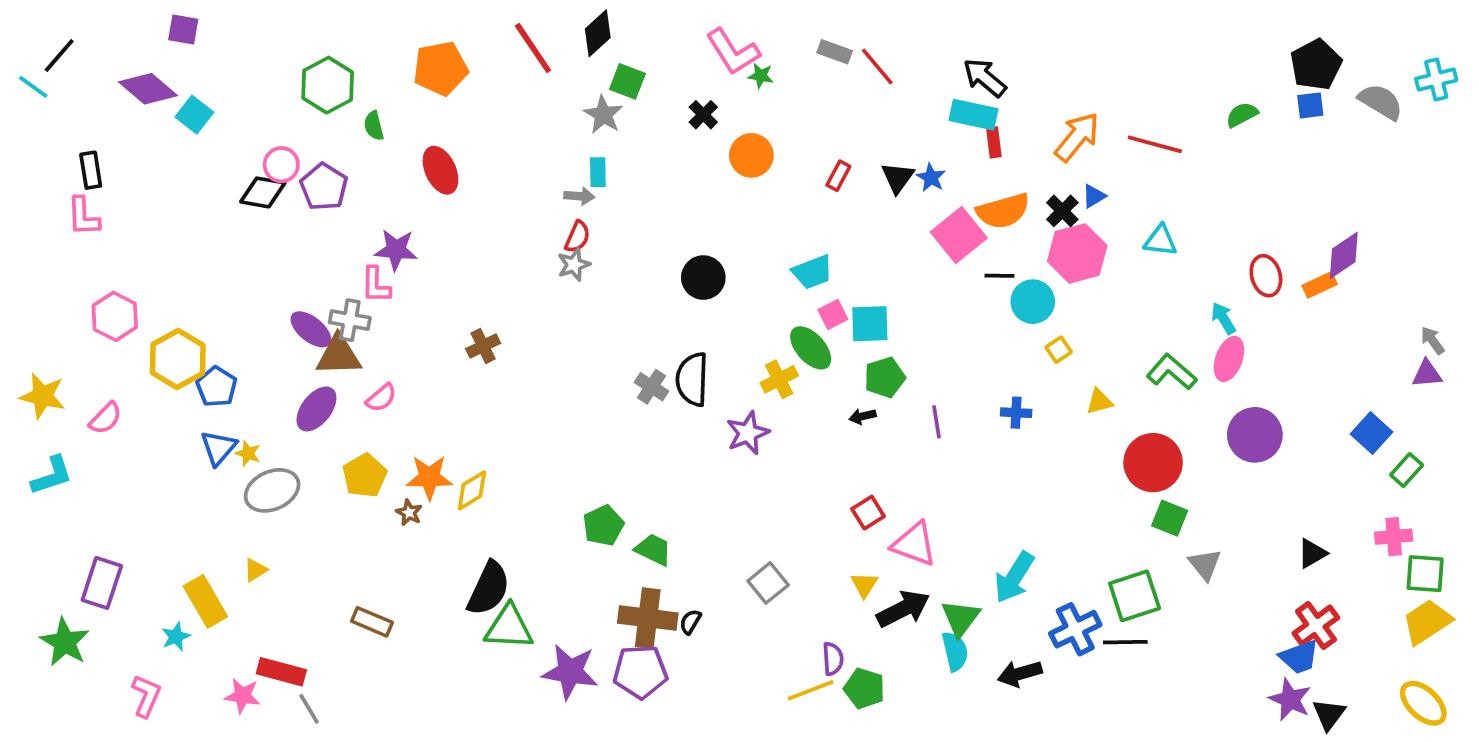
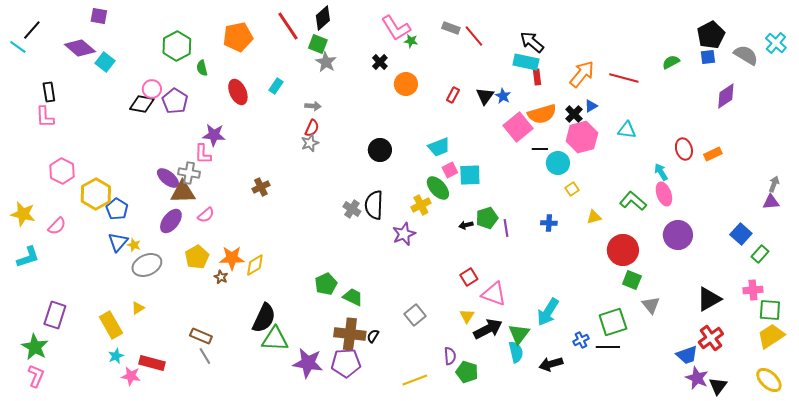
cyan cross: (1436, 79) -> (776, 43), turned -35
green square: (627, 81) -> (318, 44), moved
cyan rectangle: (598, 172) -> (276, 86), moved, turned 35
purple diamond: (1344, 255) -> (726, 96), moved
gray arrow: (1433, 340) -> (774, 184), turned 56
pink ellipse: (1229, 359) -> (664, 194), turned -40
green pentagon: (885, 377) -> (487, 218), moved
black triangle: (1312, 553) -> (709, 299), size x1.5
blue cross: (1075, 629) -> (581, 340), size x0.6
cyan star: (176, 637) -> (116, 356), moved
blue trapezoid: (1299, 657) -> (687, 355), moved
yellow line: (811, 690) -> (415, 380), moved
pink L-shape: (146, 696) -> (36, 376), moved
gray line: (309, 709) -> (205, 356), moved

